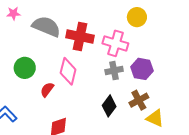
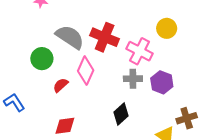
gray semicircle: (46, 27) -> (70, 37), moved
brown cross: (139, 100) -> (187, 118), moved

